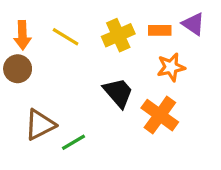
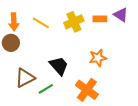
orange star: (171, 67) -> (98, 58), moved
black trapezoid: (118, 93) -> (59, 66), moved
orange cross: (160, 115) -> (87, 90), moved

